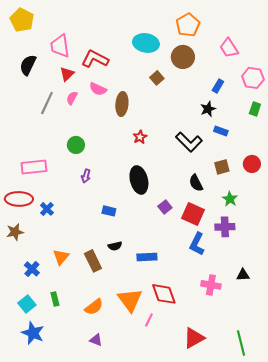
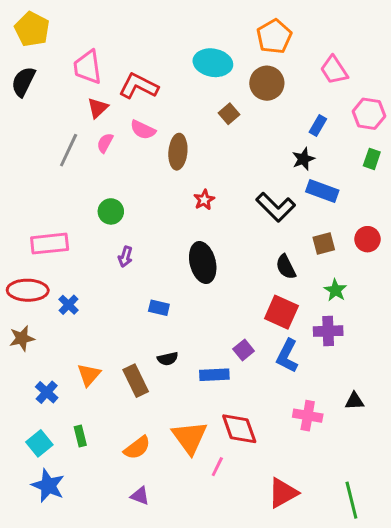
black semicircle: (28, 65) -> (23, 82), moved
blue rectangle: (221, 131) -> (322, 191), size x1.5
purple square: (165, 207) -> (244, 350), moved

